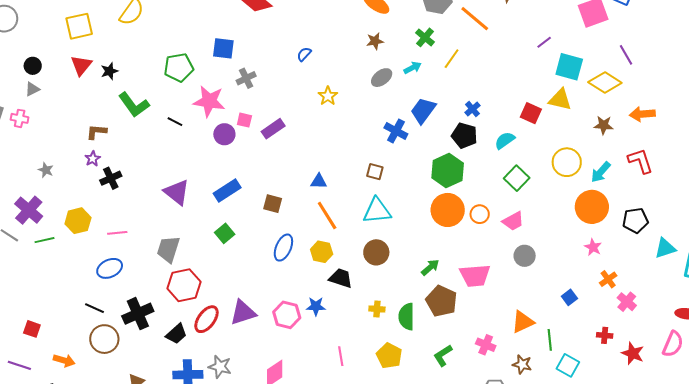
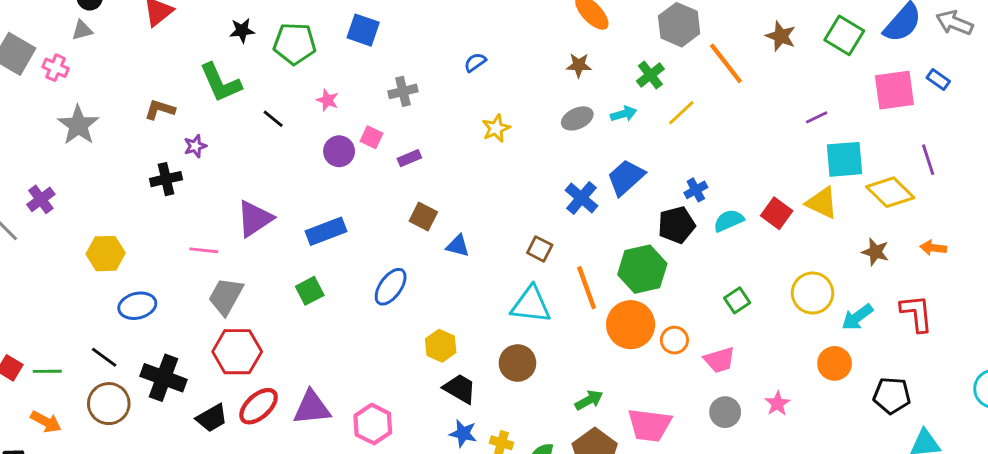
cyan square: (569, 67) -> (844, 159), turned -32
black star: (109, 71) -> (242, 31), moved
gray cross: (246, 78) -> (403, 91), moved
pink star: (209, 101) -> (328, 100), size x0.5
orange arrow: (642, 114) -> (933, 248), size x0.7
purple rectangle: (273, 129) -> (409, 158), size x0.7
black pentagon: (464, 136) -> (677, 225), turned 30
cyan semicircle: (505, 140) -> (729, 221), moved
purple star: (93, 159) -> (195, 146), moved
gray star: (46, 170) -> (78, 125), moved, size x1.8
green square: (517, 178) -> (737, 300), size x0.7
purple triangle: (177, 192) -> (255, 219), turned 36
brown square: (273, 204) -> (423, 217), moved
orange circle: (592, 207) -> (835, 363), size x0.7
purple cross: (29, 210) -> (41, 199), size x0.7
orange line: (327, 216) -> (587, 288), moved
yellow hexagon: (78, 221) -> (106, 254), moved
pink line: (117, 233) -> (204, 250), moved
green line: (44, 240) -> (47, 371), moved
pink star: (593, 247) -> (778, 403), moved
blue ellipse: (283, 248) -> (391, 287), moved
blue star: (316, 306) -> (463, 433), moved
black cross: (138, 314) -> (164, 378), turned 32

